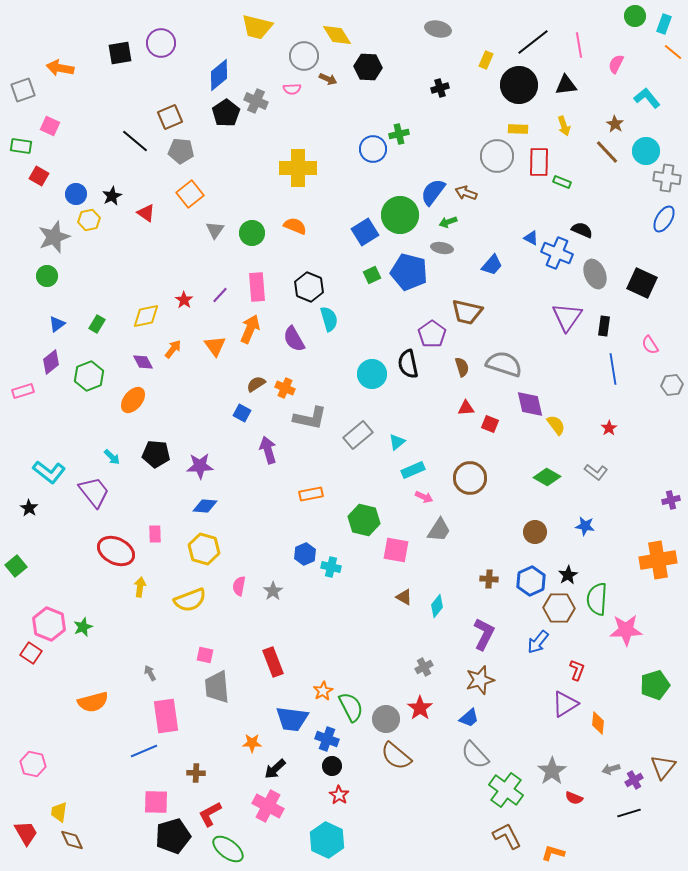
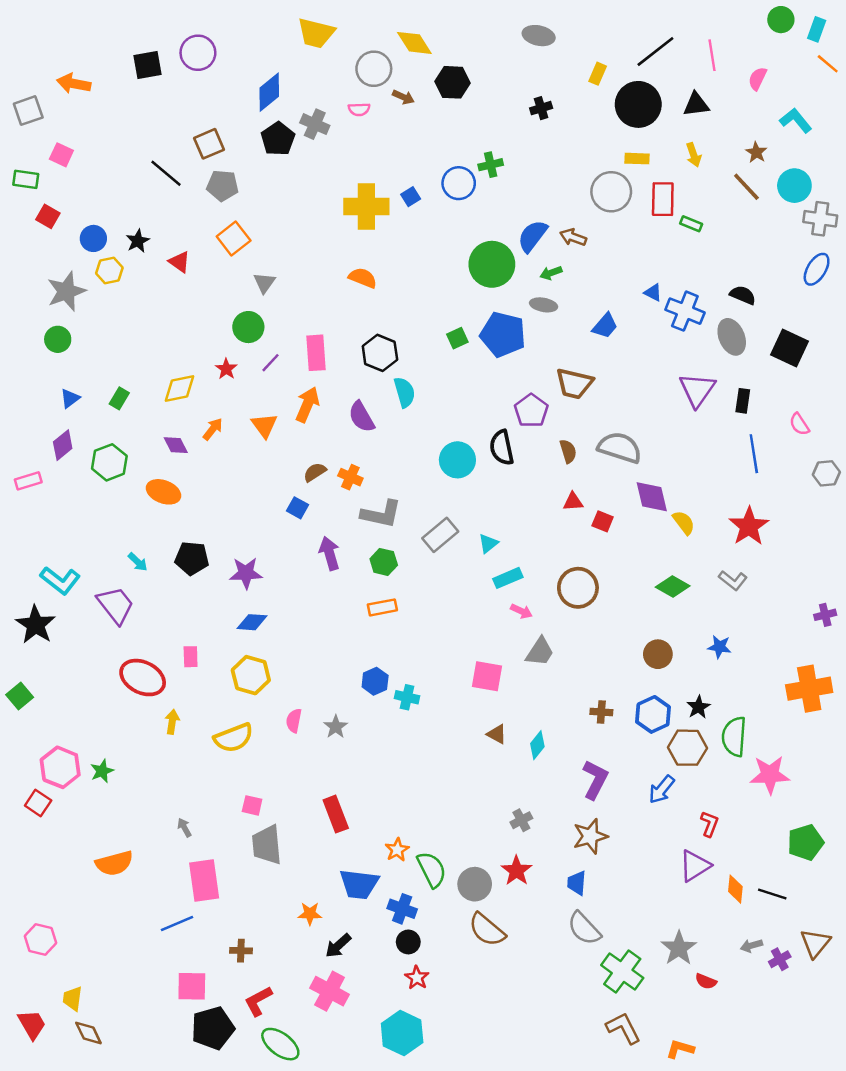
black semicircle: (582, 230) -> (743, 295), moved
blue square: (365, 232) -> (411, 197), moved, size x0.6
green circle: (252, 233) -> (248, 327), moved
orange ellipse: (133, 400) -> (163, 492), turned 72
red star: (609, 428) -> (749, 526), size x2.0
black star: (29, 508) -> (36, 625), size x1.8
green hexagon: (364, 520) -> (384, 562), moved, size x0.7
blue trapezoid: (469, 718) -> (577, 883), turned 135
black line: (629, 813) -> (772, 894), moved, turned 35

